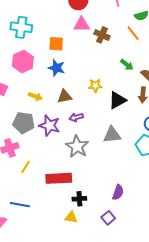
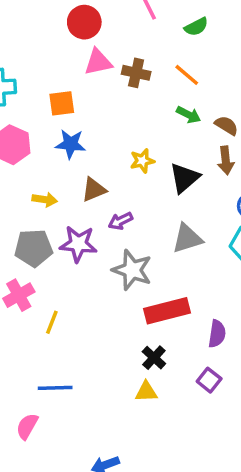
orange line: (133, 33) -> (187, 75), moved
red rectangle: (59, 178) -> (167, 311), moved
black cross: (79, 199) -> (154, 358), turned -32

